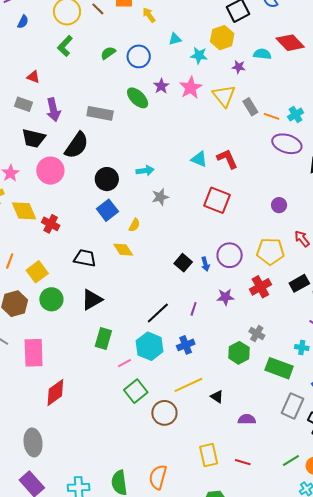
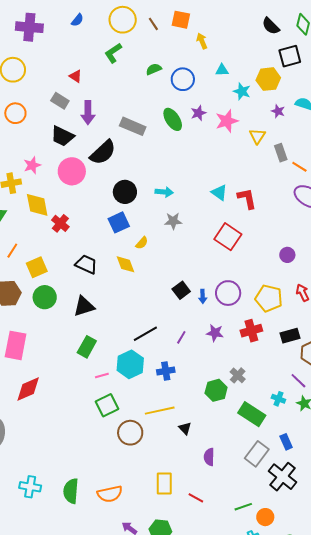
yellow triangle: (224, 96) -> (257, 136), size x0.7
purple semicircle: (247, 419) -> (209, 457), turned -102
orange semicircle: (158, 477) -> (110, 494), turned -130

